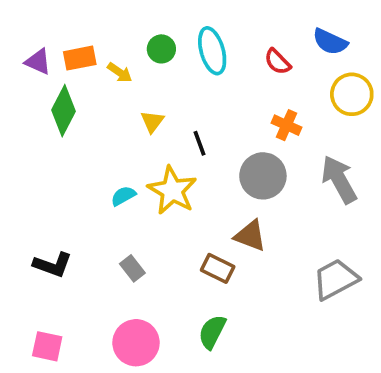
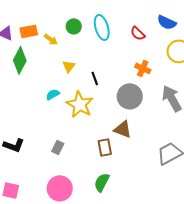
cyan semicircle: (123, 196) -> (53, 94), moved
gray rectangle: (132, 268) -> (58, 147), turned 64
brown rectangle: (218, 268) -> (105, 147), turned 54

